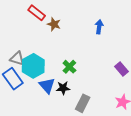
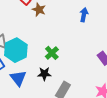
blue triangle: (47, 85) -> (18, 78), moved

